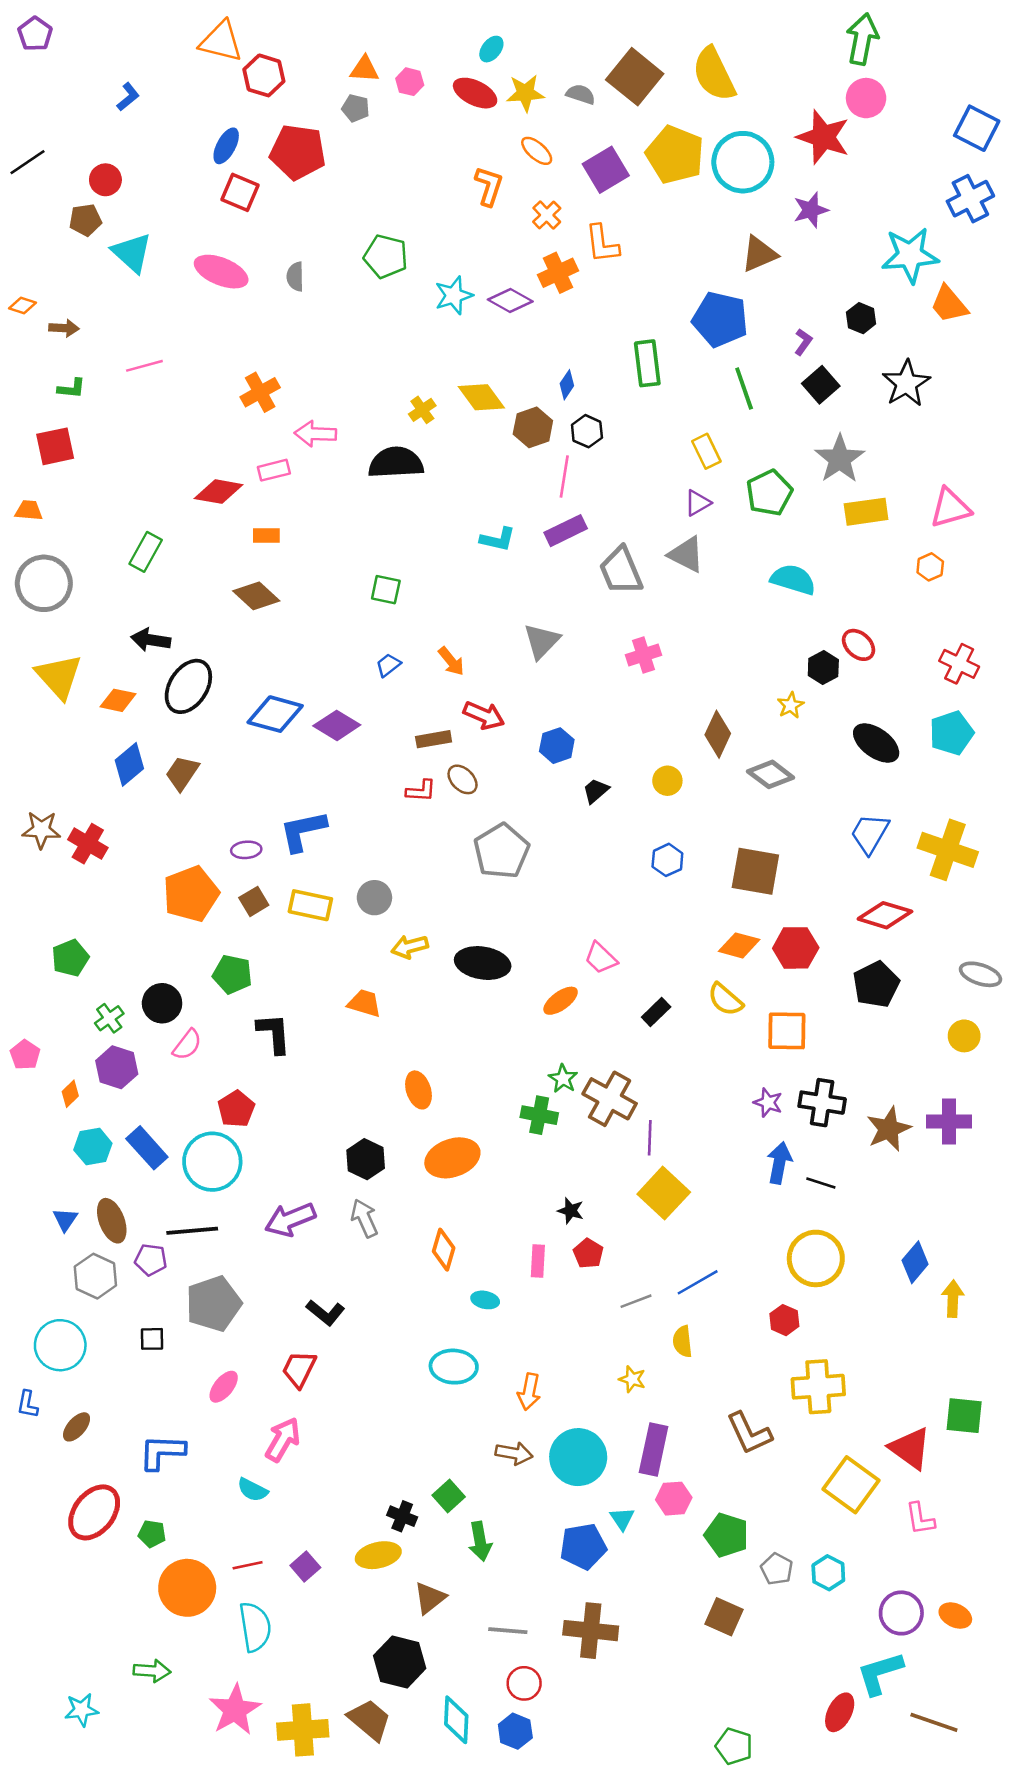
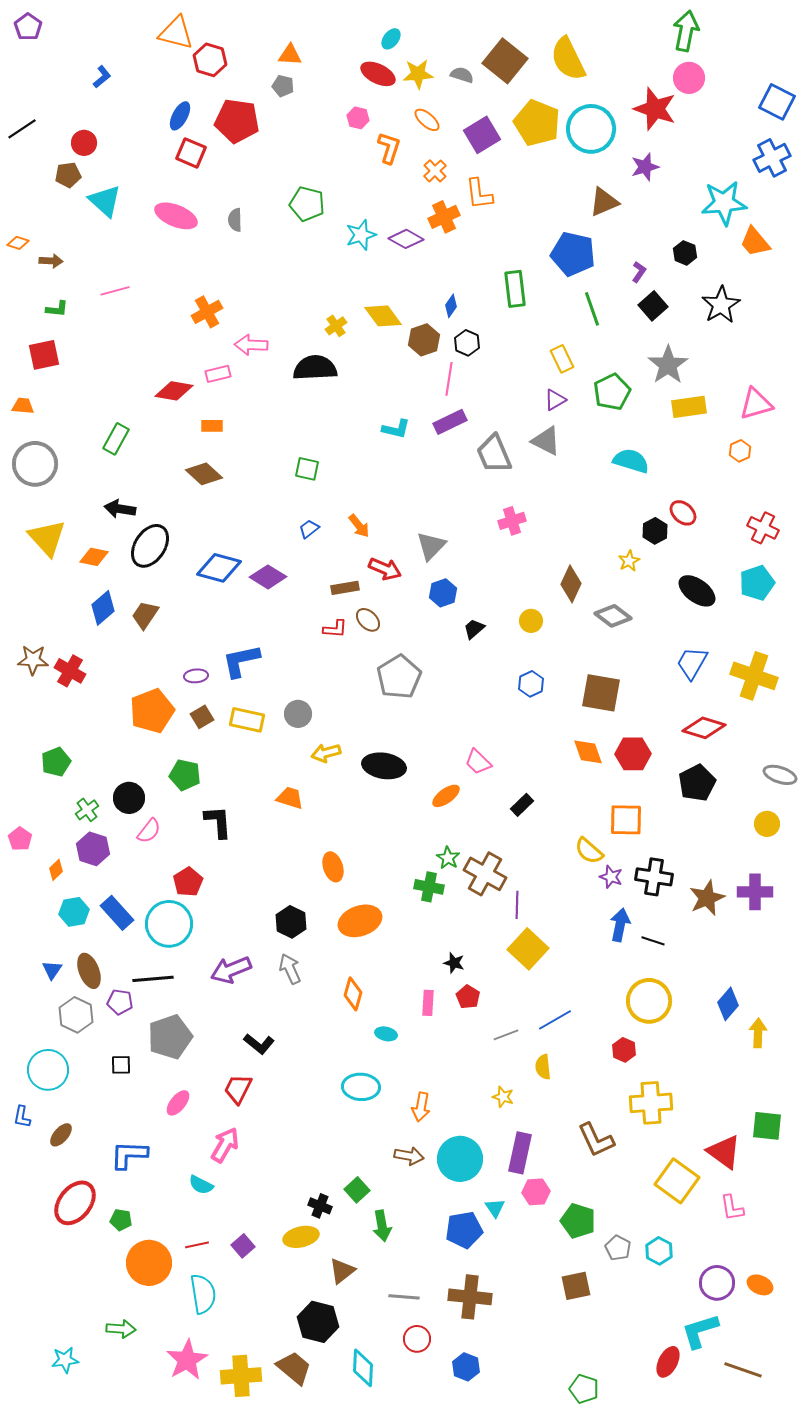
pink hexagon: (410, 82) -> (358, 118), moved
gray triangle: (542, 641) -> (431, 546), moved
orange diamond: (739, 945) -> (588, 752), turned 56
yellow semicircle: (725, 999) -> (589, 851), moved
brown square: (724, 1617) -> (576, 1286), turned -36
blue hexagon: (515, 1731) -> (466, 1367), moved

